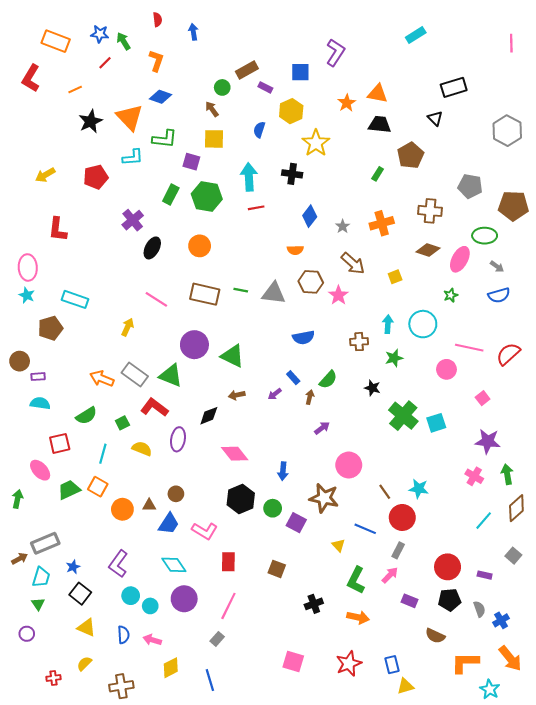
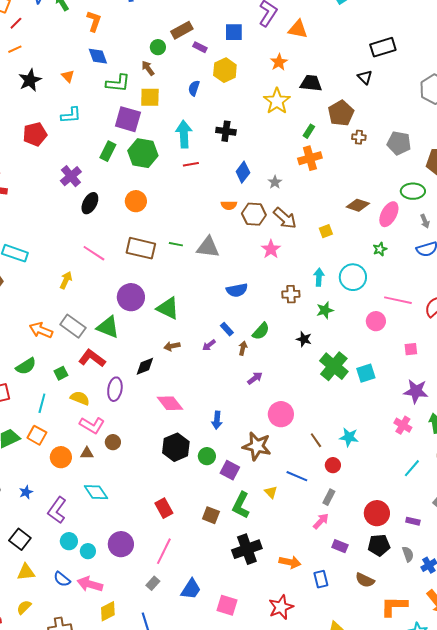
red line: (105, 63) -> (16, 23), moved
orange triangle: (378, 94) -> (298, 29), moved
blue diamond: (160, 97) -> (98, 56), turned 50
orange triangle: (130, 117) -> (68, 76), size x0.5
green L-shape: (165, 139) -> (118, 83), moved
yellow star: (316, 143) -> (277, 101), moved
purple square: (191, 162) -> (128, 119), size x1.5
brown cross: (430, 211) -> (359, 137), moved, size x0.6
orange cross: (382, 223) -> (310, 158), moved
gray arrow: (497, 266) -> (425, 221), turned 32
brown hexagon: (311, 282) -> (254, 214), moved
pink square: (483, 398) -> (411, 349), turned 32
red circle: (402, 517) -> (333, 465), size x0.6
blue trapezoid: (169, 524) -> (191, 589), moved
pink L-shape: (205, 531) -> (92, 425), moved
red rectangle: (228, 562) -> (164, 508), turned -30
cyan diamond: (174, 565) -> (96, 492), moved
blue star: (73, 567) -> (26, 492), moved
green L-shape: (356, 580) -> (241, 505), moved
black cross: (314, 604) -> (247, 549), size x1.6
yellow triangle: (86, 628) -> (26, 572), turned -30
blue semicircle: (123, 635) -> (62, 579), turned 132
pink arrow: (152, 640) -> (90, 584), size x1.4
blue rectangle: (392, 665) -> (321, 579), moved

